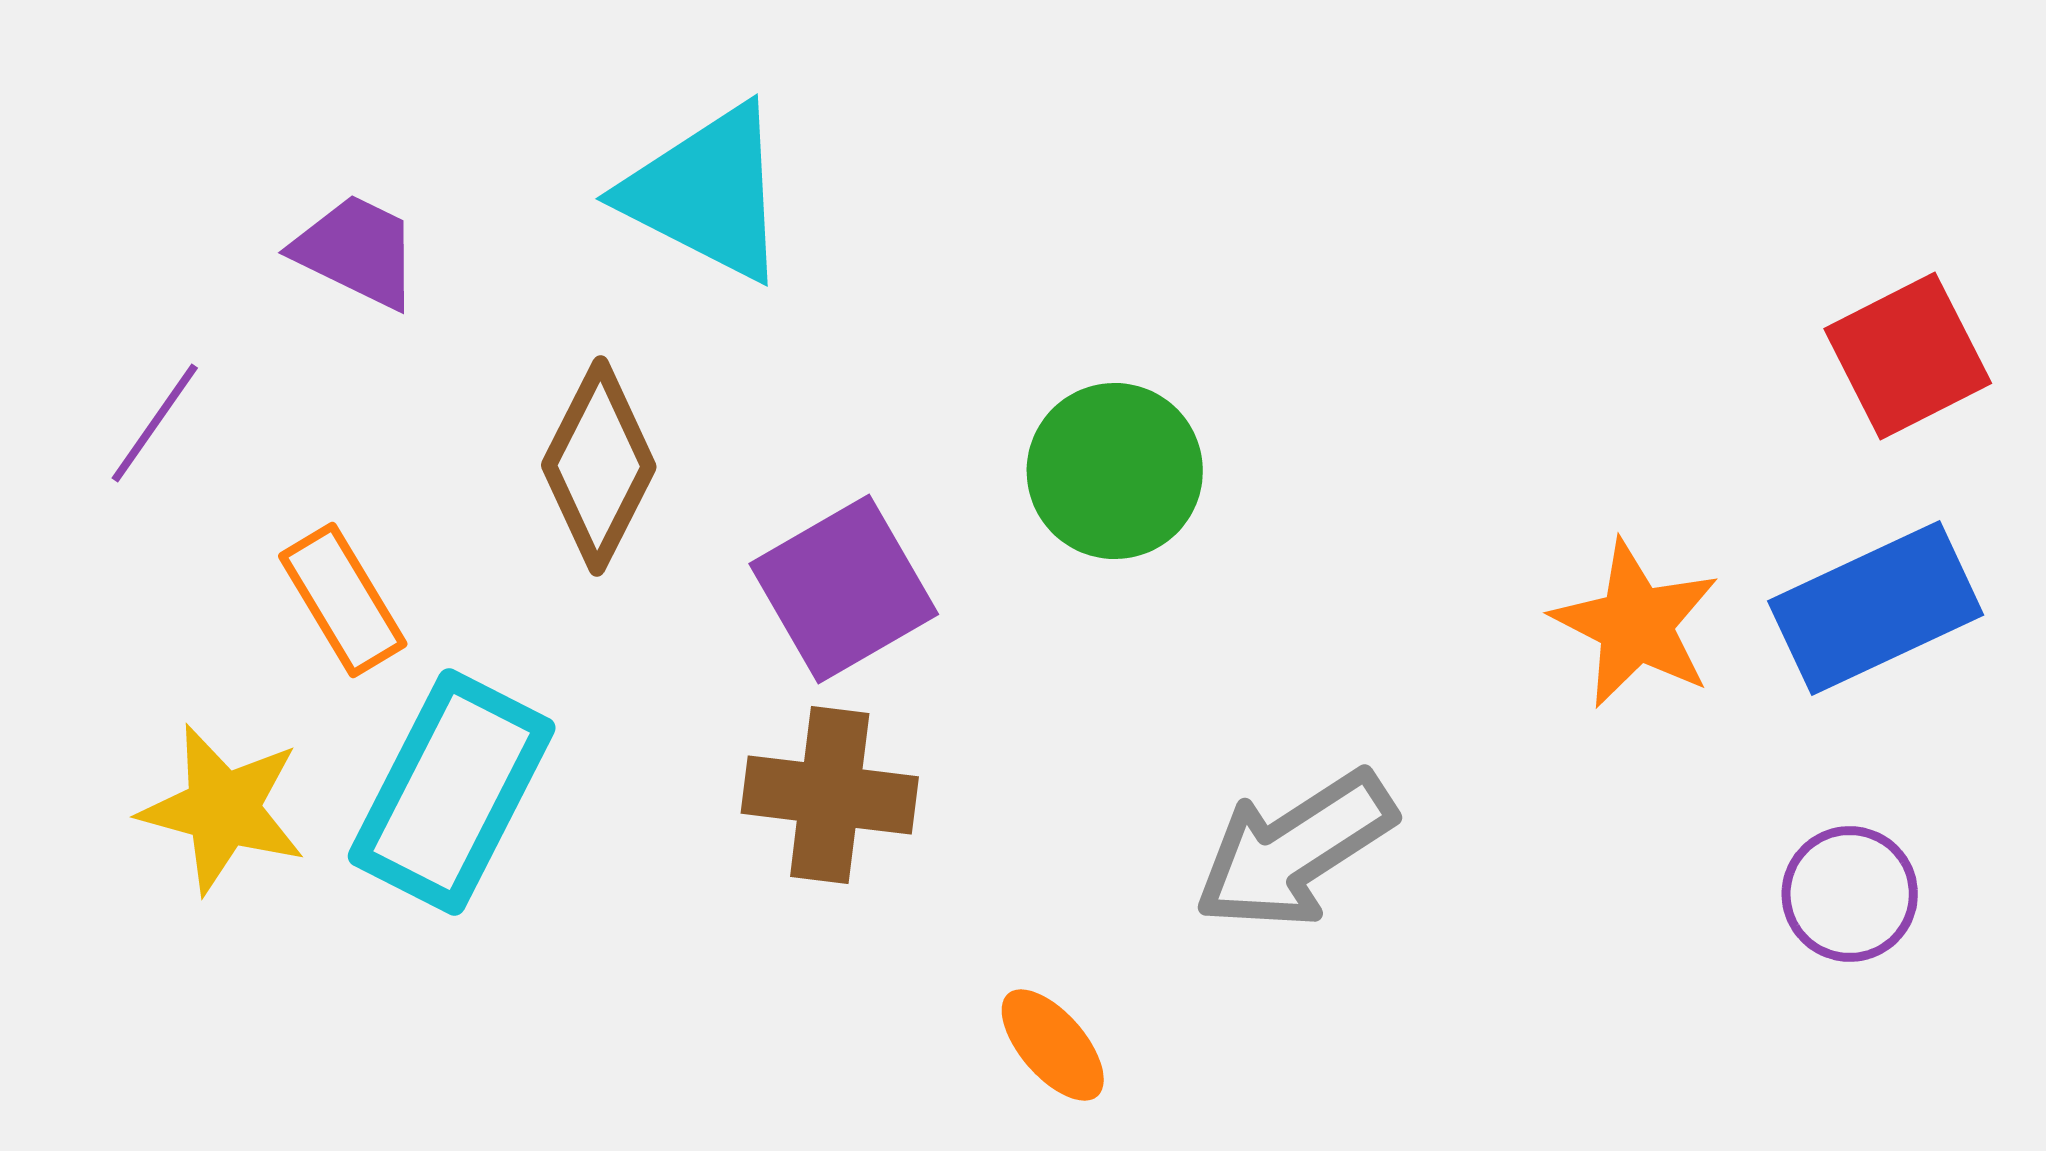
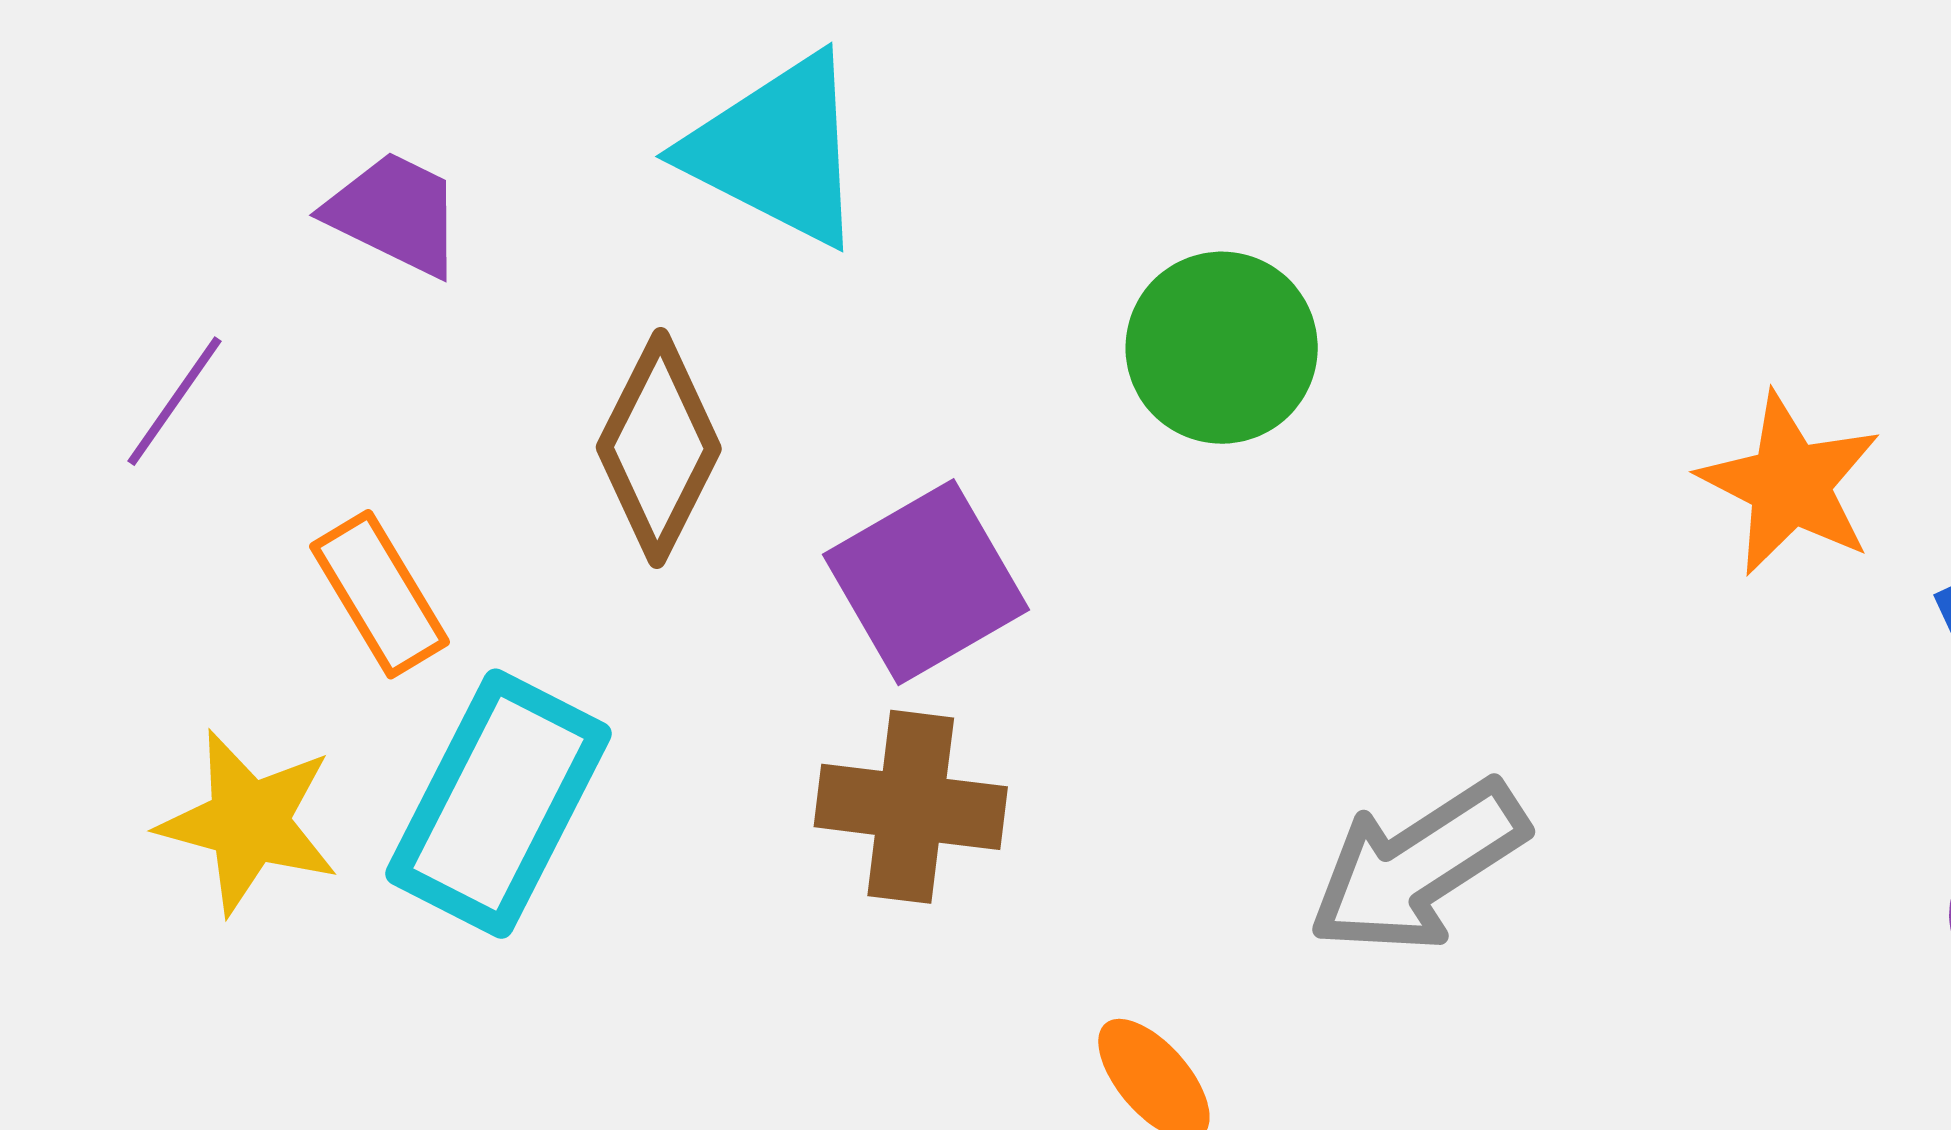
green circle: (1115, 471) -> (1222, 348), moved
orange star: (1636, 624) -> (1790, 484), moved

